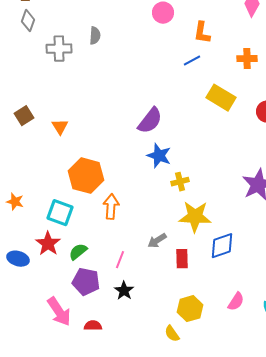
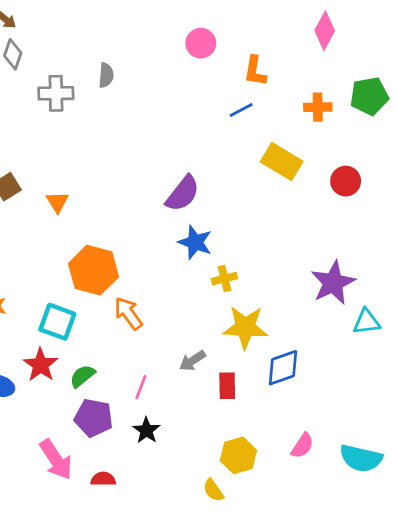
orange arrow: (111, 207) -> (128, 313), turned -40

